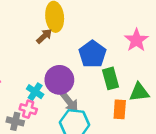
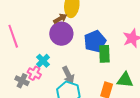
green rectangle: (110, 78) -> (104, 54), moved
purple circle: (59, 80) -> (61, 34), moved

